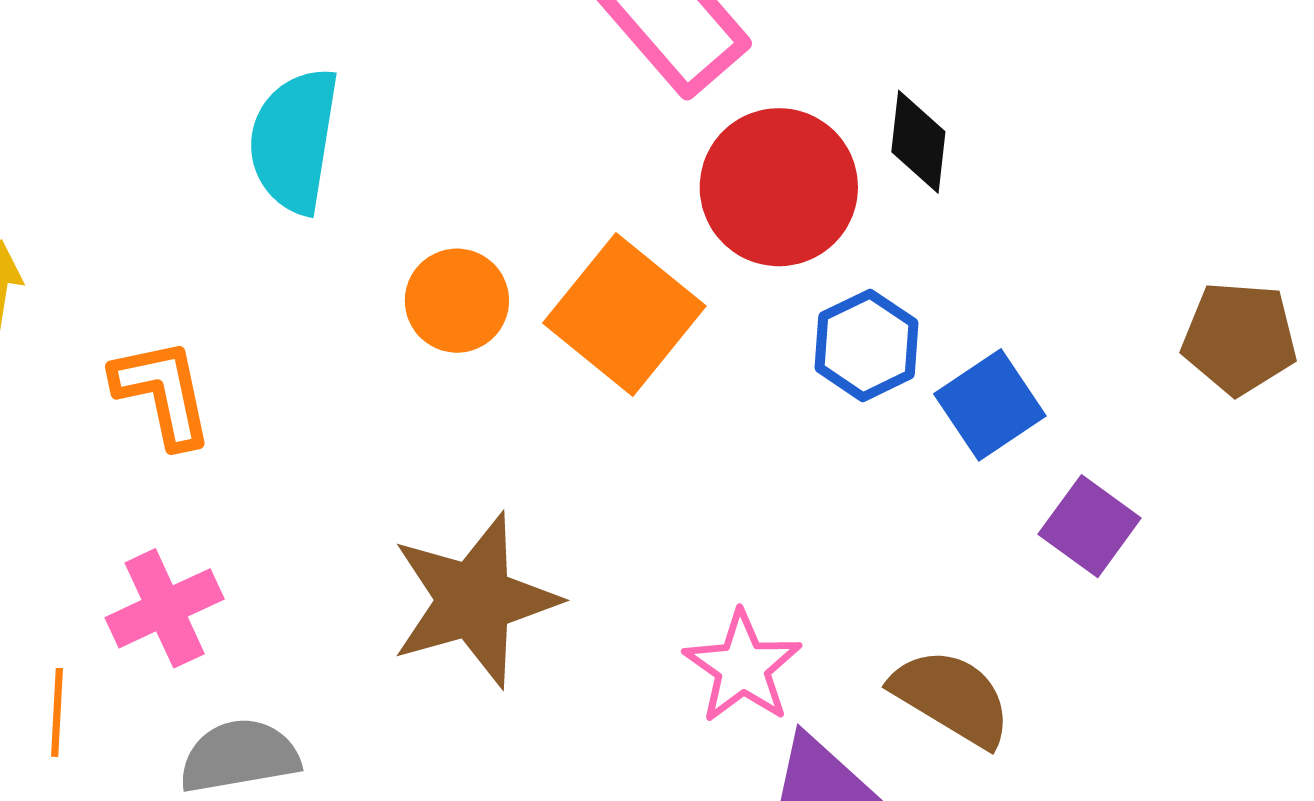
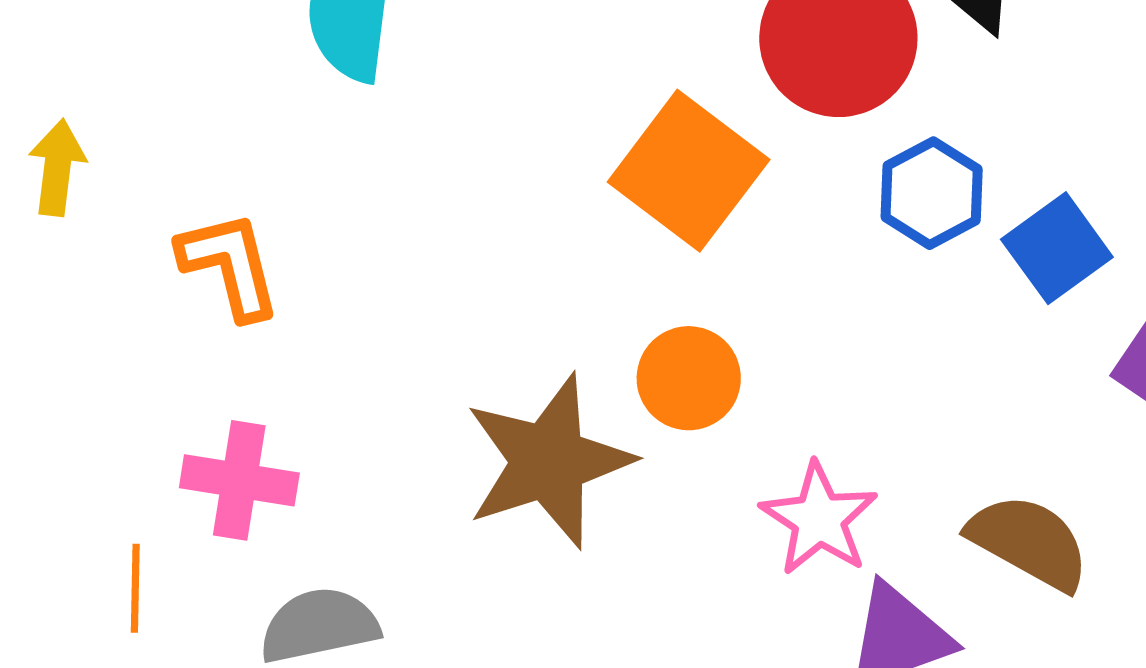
orange circle: (457, 301) -> (689, 378), moved
pink cross: (165, 608) -> (239, 480), turned 36

